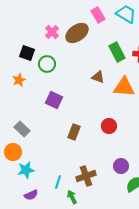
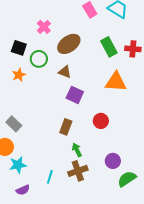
brown ellipse: (77, 33) -> (69, 44), moved
brown triangle: (98, 77) -> (65, 72), moved
orange star: (19, 80) -> (19, 75), moved
purple square: (54, 100) -> (75, 95), moved
green arrow: (72, 197) -> (77, 150), moved

